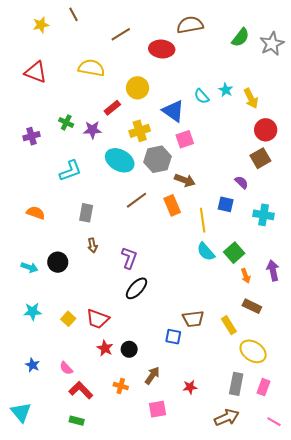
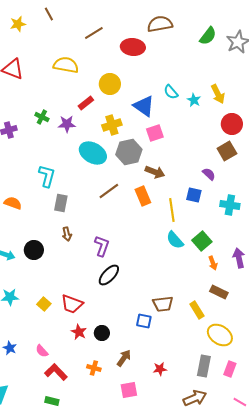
cyan star: (226, 90) -> (194, 100), moved
cyan L-shape: (70, 171) -> (47, 176), moved, turned -55

